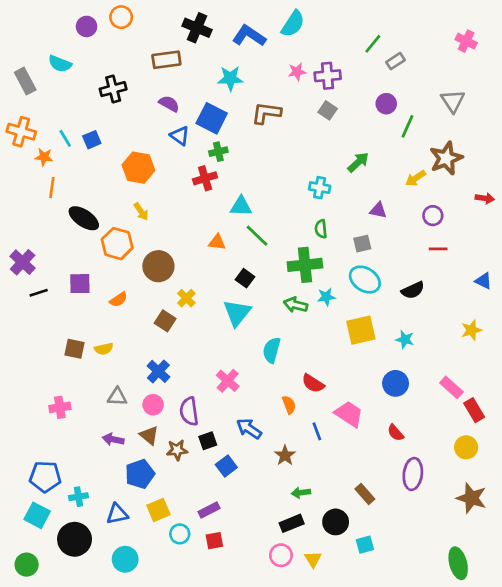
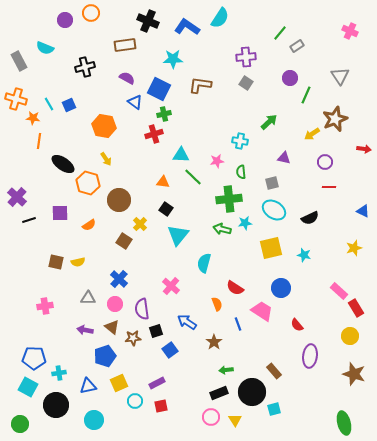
pink star: (297, 72) -> (217, 161), moved
black square: (245, 278) -> (166, 209), moved
blue circle: (396, 383) -> (281, 288), moved
black circle: (336, 522) -> (252, 392), size x1.4

